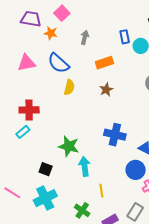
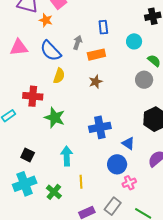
gray arrow: (85, 37) -> (78, 43), moved
blue rectangle: (125, 37) -> (103, 27), moved
red cross: (29, 110) -> (33, 96), moved
blue cross: (115, 135) -> (100, 127), turned -30
green star: (69, 146) -> (55, 118), moved
green cross: (82, 210) -> (54, 192), moved

